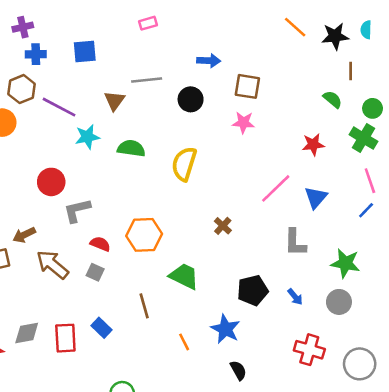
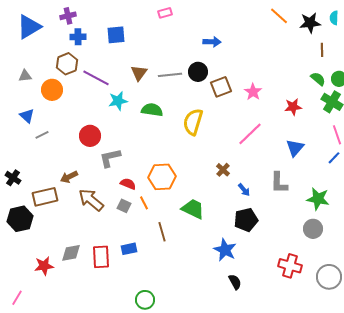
gray line: (147, 80) -> (170, 75), moved
brown square: (247, 86) -> (221, 87), moved, turned -30
green semicircle: (333, 99) -> (318, 79), moved
pink star: (243, 123) -> (253, 92), moved, turned 30
pink line: (276, 188) -> (250, 134), moved
blue arrow: (295, 297) -> (244, 190), moved
blue rectangle: (102, 328) -> (129, 249), turned -56
orange line: (184, 342) -> (144, 203), moved

